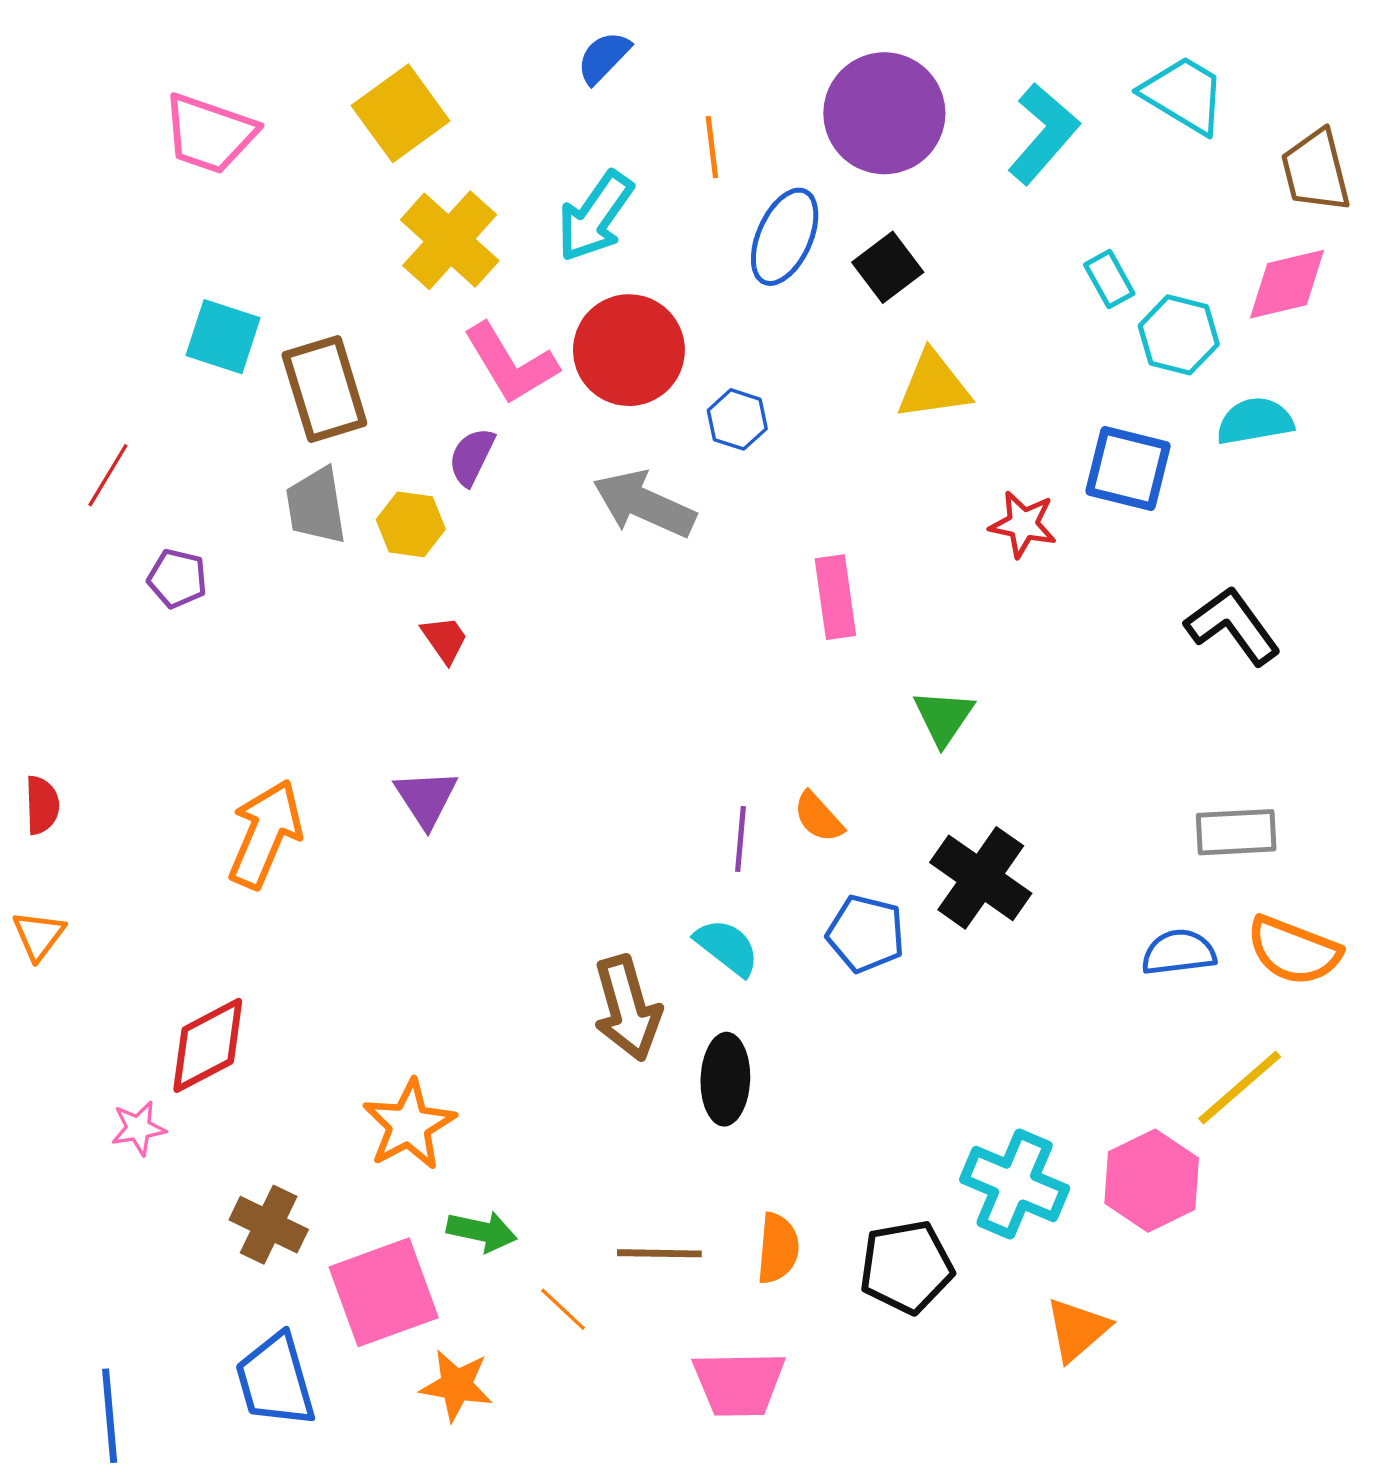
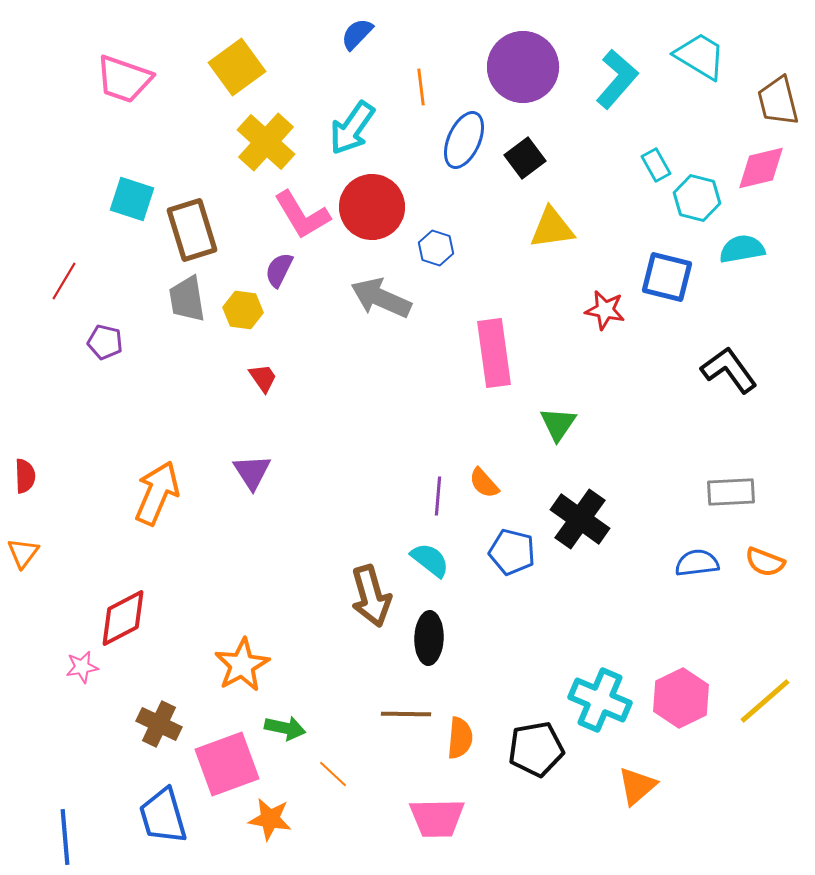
pink rectangle: (835, 597) -> (494, 353), size x1.4
orange semicircle: (1294, 951) -> (765, 562), size x0.7
yellow line: (1240, 1088) -> (765, 701), moved
brown line: (659, 1253) -> (406, 714), moved

